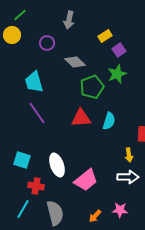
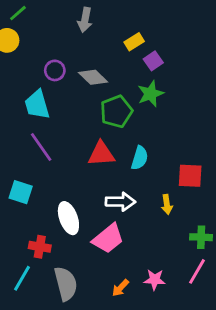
purple circle: (47, 43) -> (55, 70), moved
cyan square: (22, 160) -> (21, 192), moved
white arrow: (128, 177) -> (120, 202), moved

